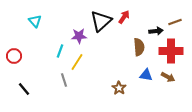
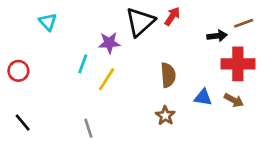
brown semicircle: (139, 47) -> (168, 75), moved
gray line: (64, 80) -> (88, 128), moved
black line: (24, 89) -> (23, 123), moved

